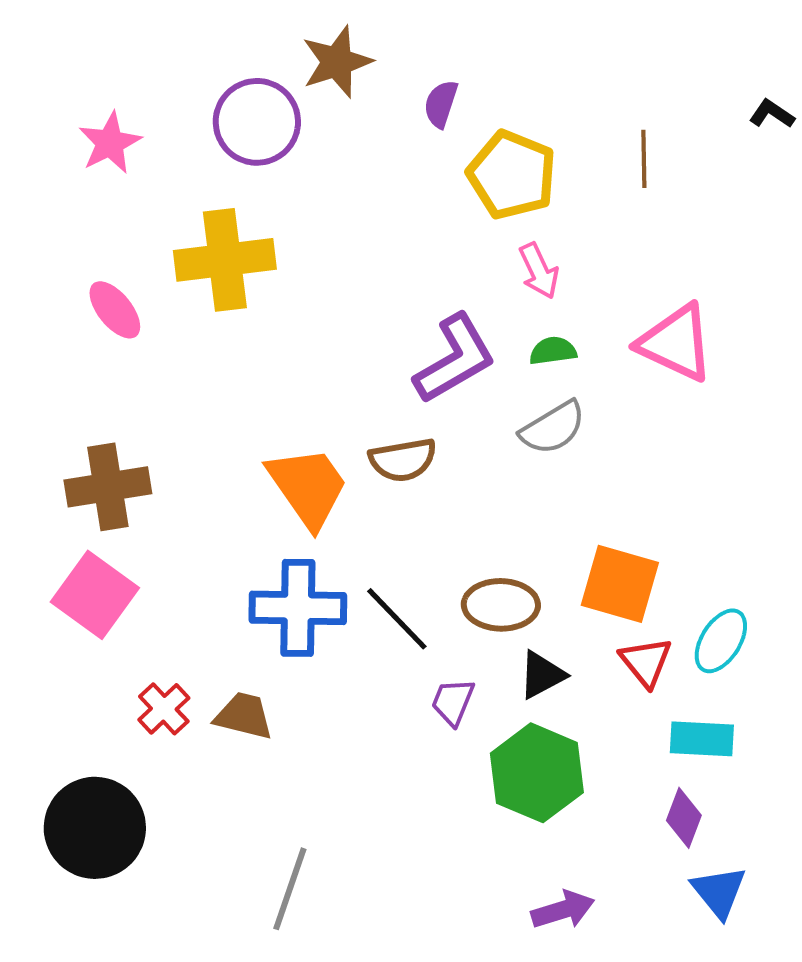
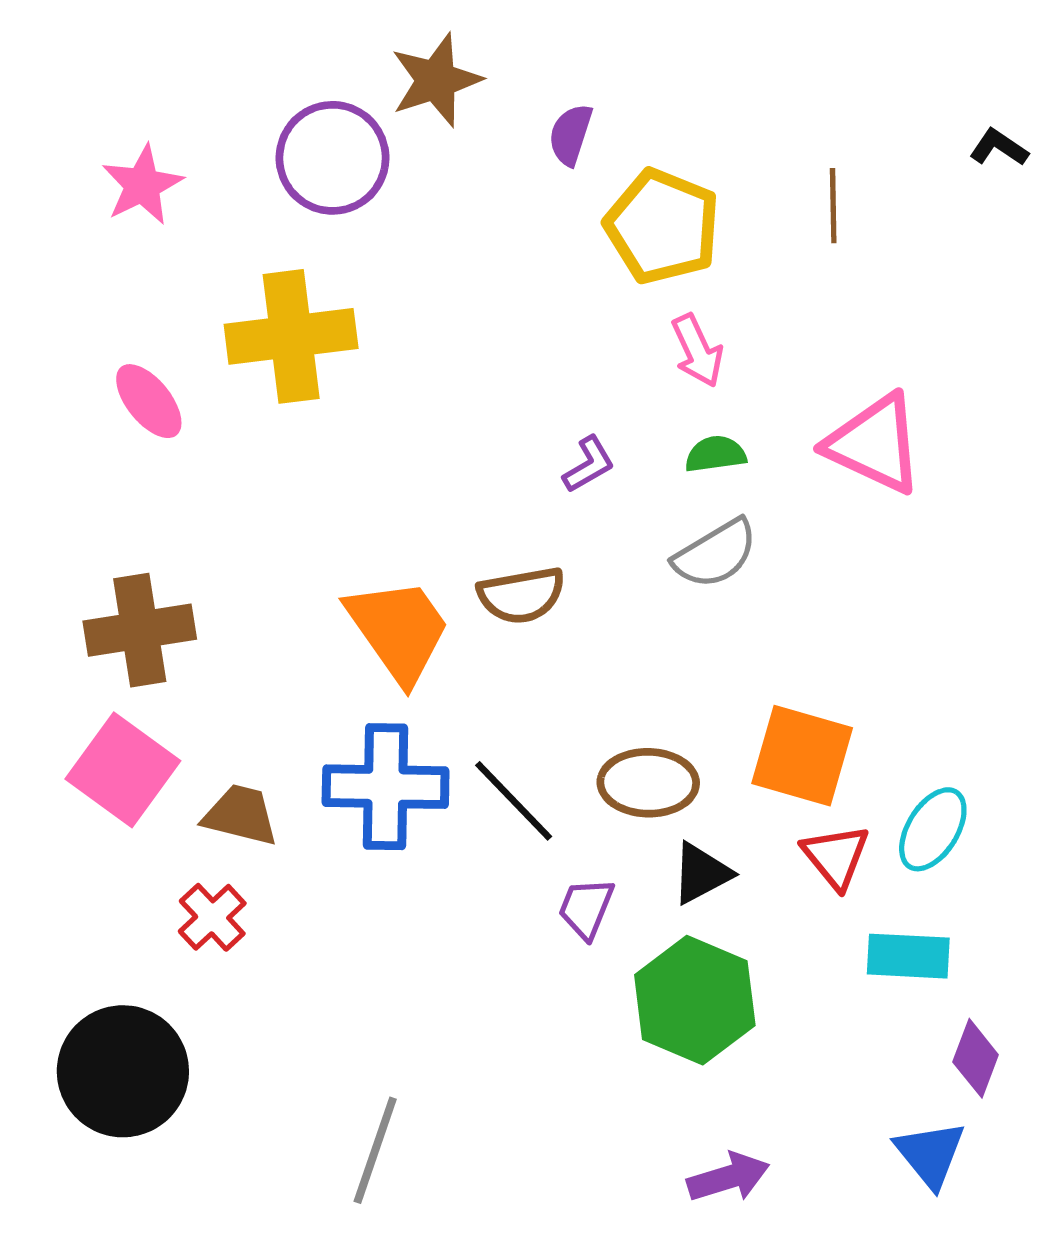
purple L-shape: (455, 359) -> (589, 464), size x0.5
brown trapezoid: (244, 716) -> (241, 815), moved
purple diamond: (684, 818) -> (976, 1058), moved

